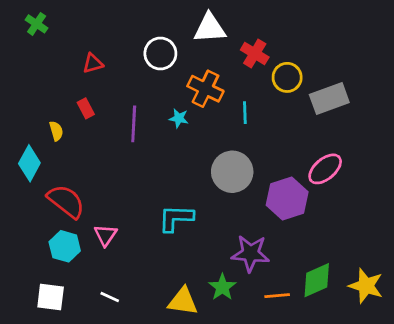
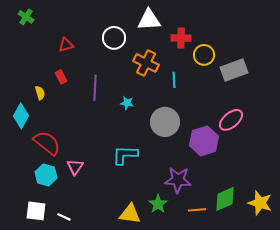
red cross: (255, 53) -> (181, 38), turned -30
cyan star: (179, 118) -> (127, 103), moved
white line: (110, 297) -> (64, 217), moved

